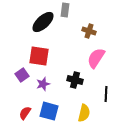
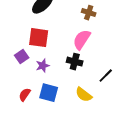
pink semicircle: (96, 58) -> (82, 40), moved
black line: (106, 94) -> (106, 76), turned 42
yellow semicircle: (84, 113) -> (84, 95), turned 114

